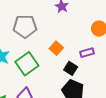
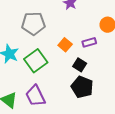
purple rectangle: (87, 53) -> (89, 42), moved

